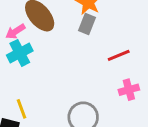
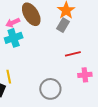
red line: (119, 55) -> (73, 54), moved

